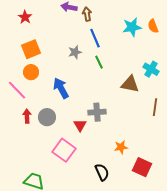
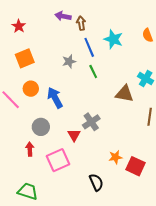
cyan star: (132, 27) -> (113, 39), moved, turned 30
orange circle: (31, 72) -> (31, 89), moved
gray cross: (97, 112) -> (91, 122), turned -30
red arrow: (27, 116) -> (30, 149), moved
pink square: (64, 150) -> (58, 160), turned 30
red square: (142, 167) -> (136, 166), moved

